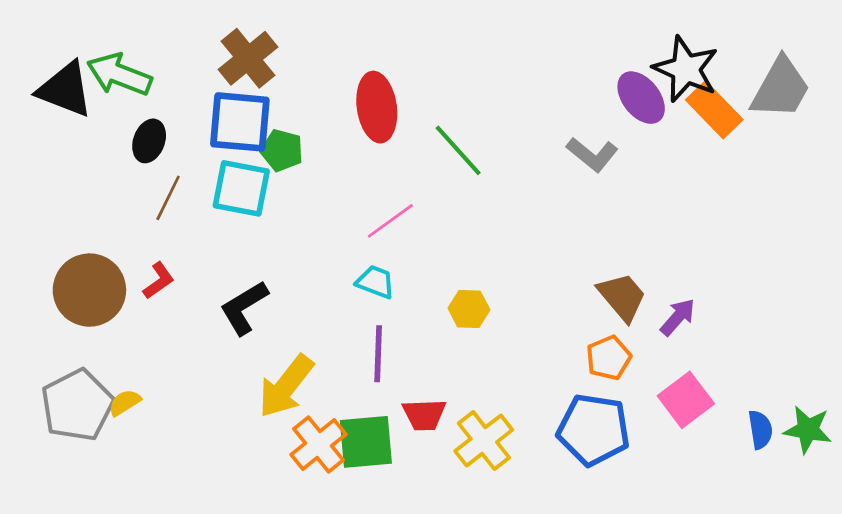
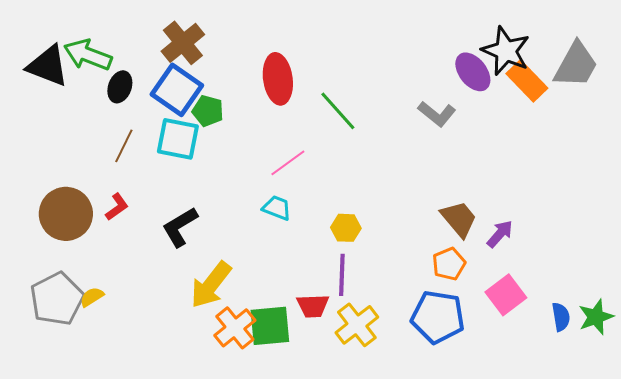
blue square: (240, 122) -> (177, 90), turned 30
black ellipse: (149, 141) -> (120, 87), moved
purple line: (378, 354) -> (342, 275), moved
green star: (808, 430) -> (596, 317), turned -30

